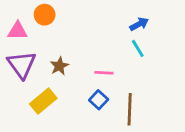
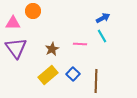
brown star: (59, 66) -> (52, 49), moved
pink line: (104, 73) -> (80, 44), moved
yellow rectangle: (43, 101) -> (48, 75), moved

